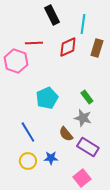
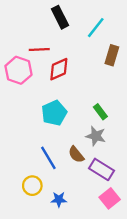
cyan line: (83, 24) -> (96, 28), turned 30
red diamond: (68, 47) -> (59, 69), moved
blue line: (28, 132) -> (48, 158), moved
blue star: (51, 158) -> (59, 199), moved
pink square: (82, 178) -> (110, 198), moved

